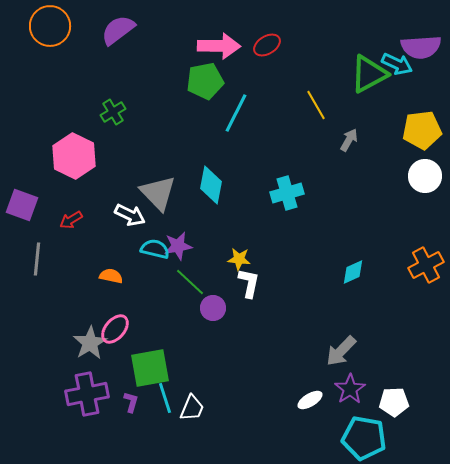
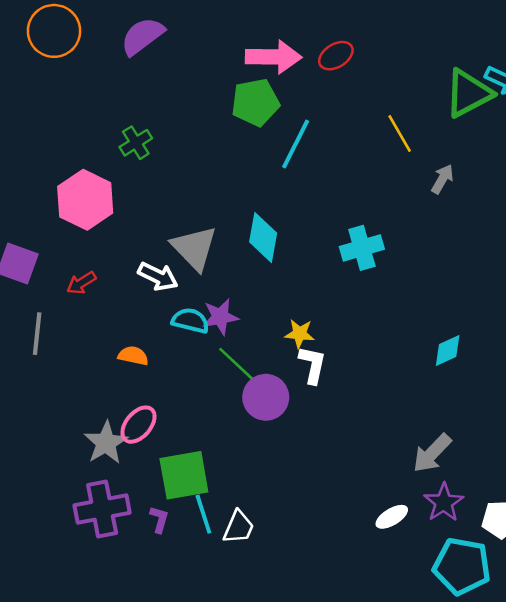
purple circle: (213, 308) -> (266, 397), size x1.4

